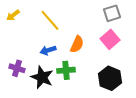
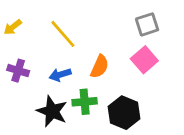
purple cross: (17, 68) -> (18, 71), moved
black hexagon: (110, 78) -> (124, 113), moved

